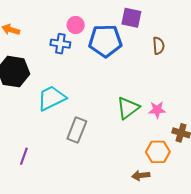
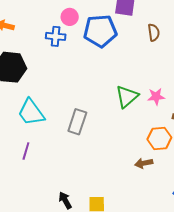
cyan trapezoid: (52, 98) -> (31, 112), moved, turned -96

